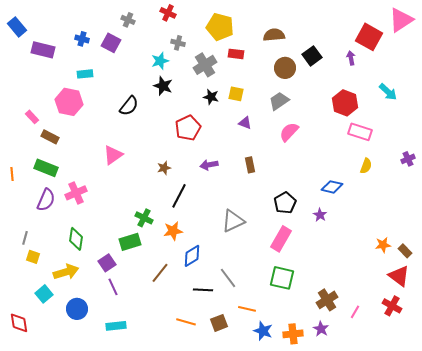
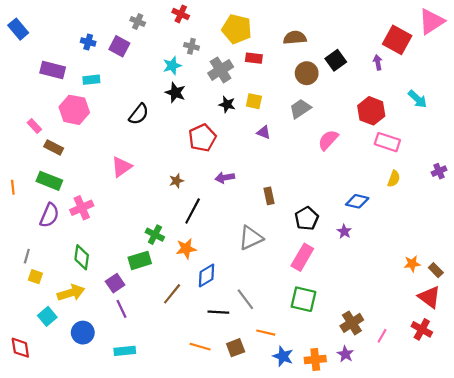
purple rectangle: (43, 50) -> (53, 70), moved
pink semicircle: (289, 132) -> (328, 140), moved
brown rectangle: (250, 165) -> (269, 196), moved

